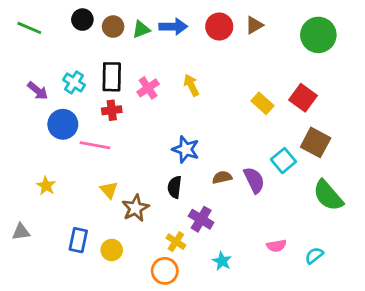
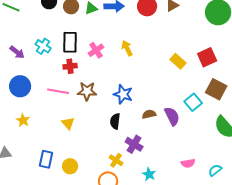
red square: (303, 98) -> (207, 57), turned 30
blue circle: (63, 124) -> (20, 86), moved
brown star: (135, 208) -> (87, 91), moved, turned 30

